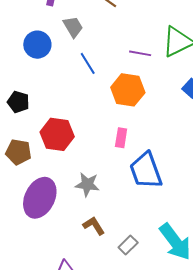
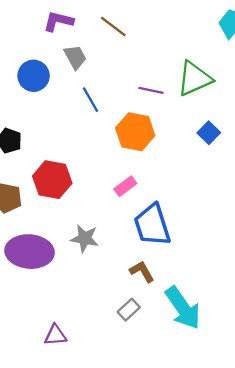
pink rectangle: (121, 138) -> (125, 186), turned 42
purple ellipse: (40, 198) -> (30, 252), turned 66
brown L-shape: (94, 226) -> (142, 272), moved

